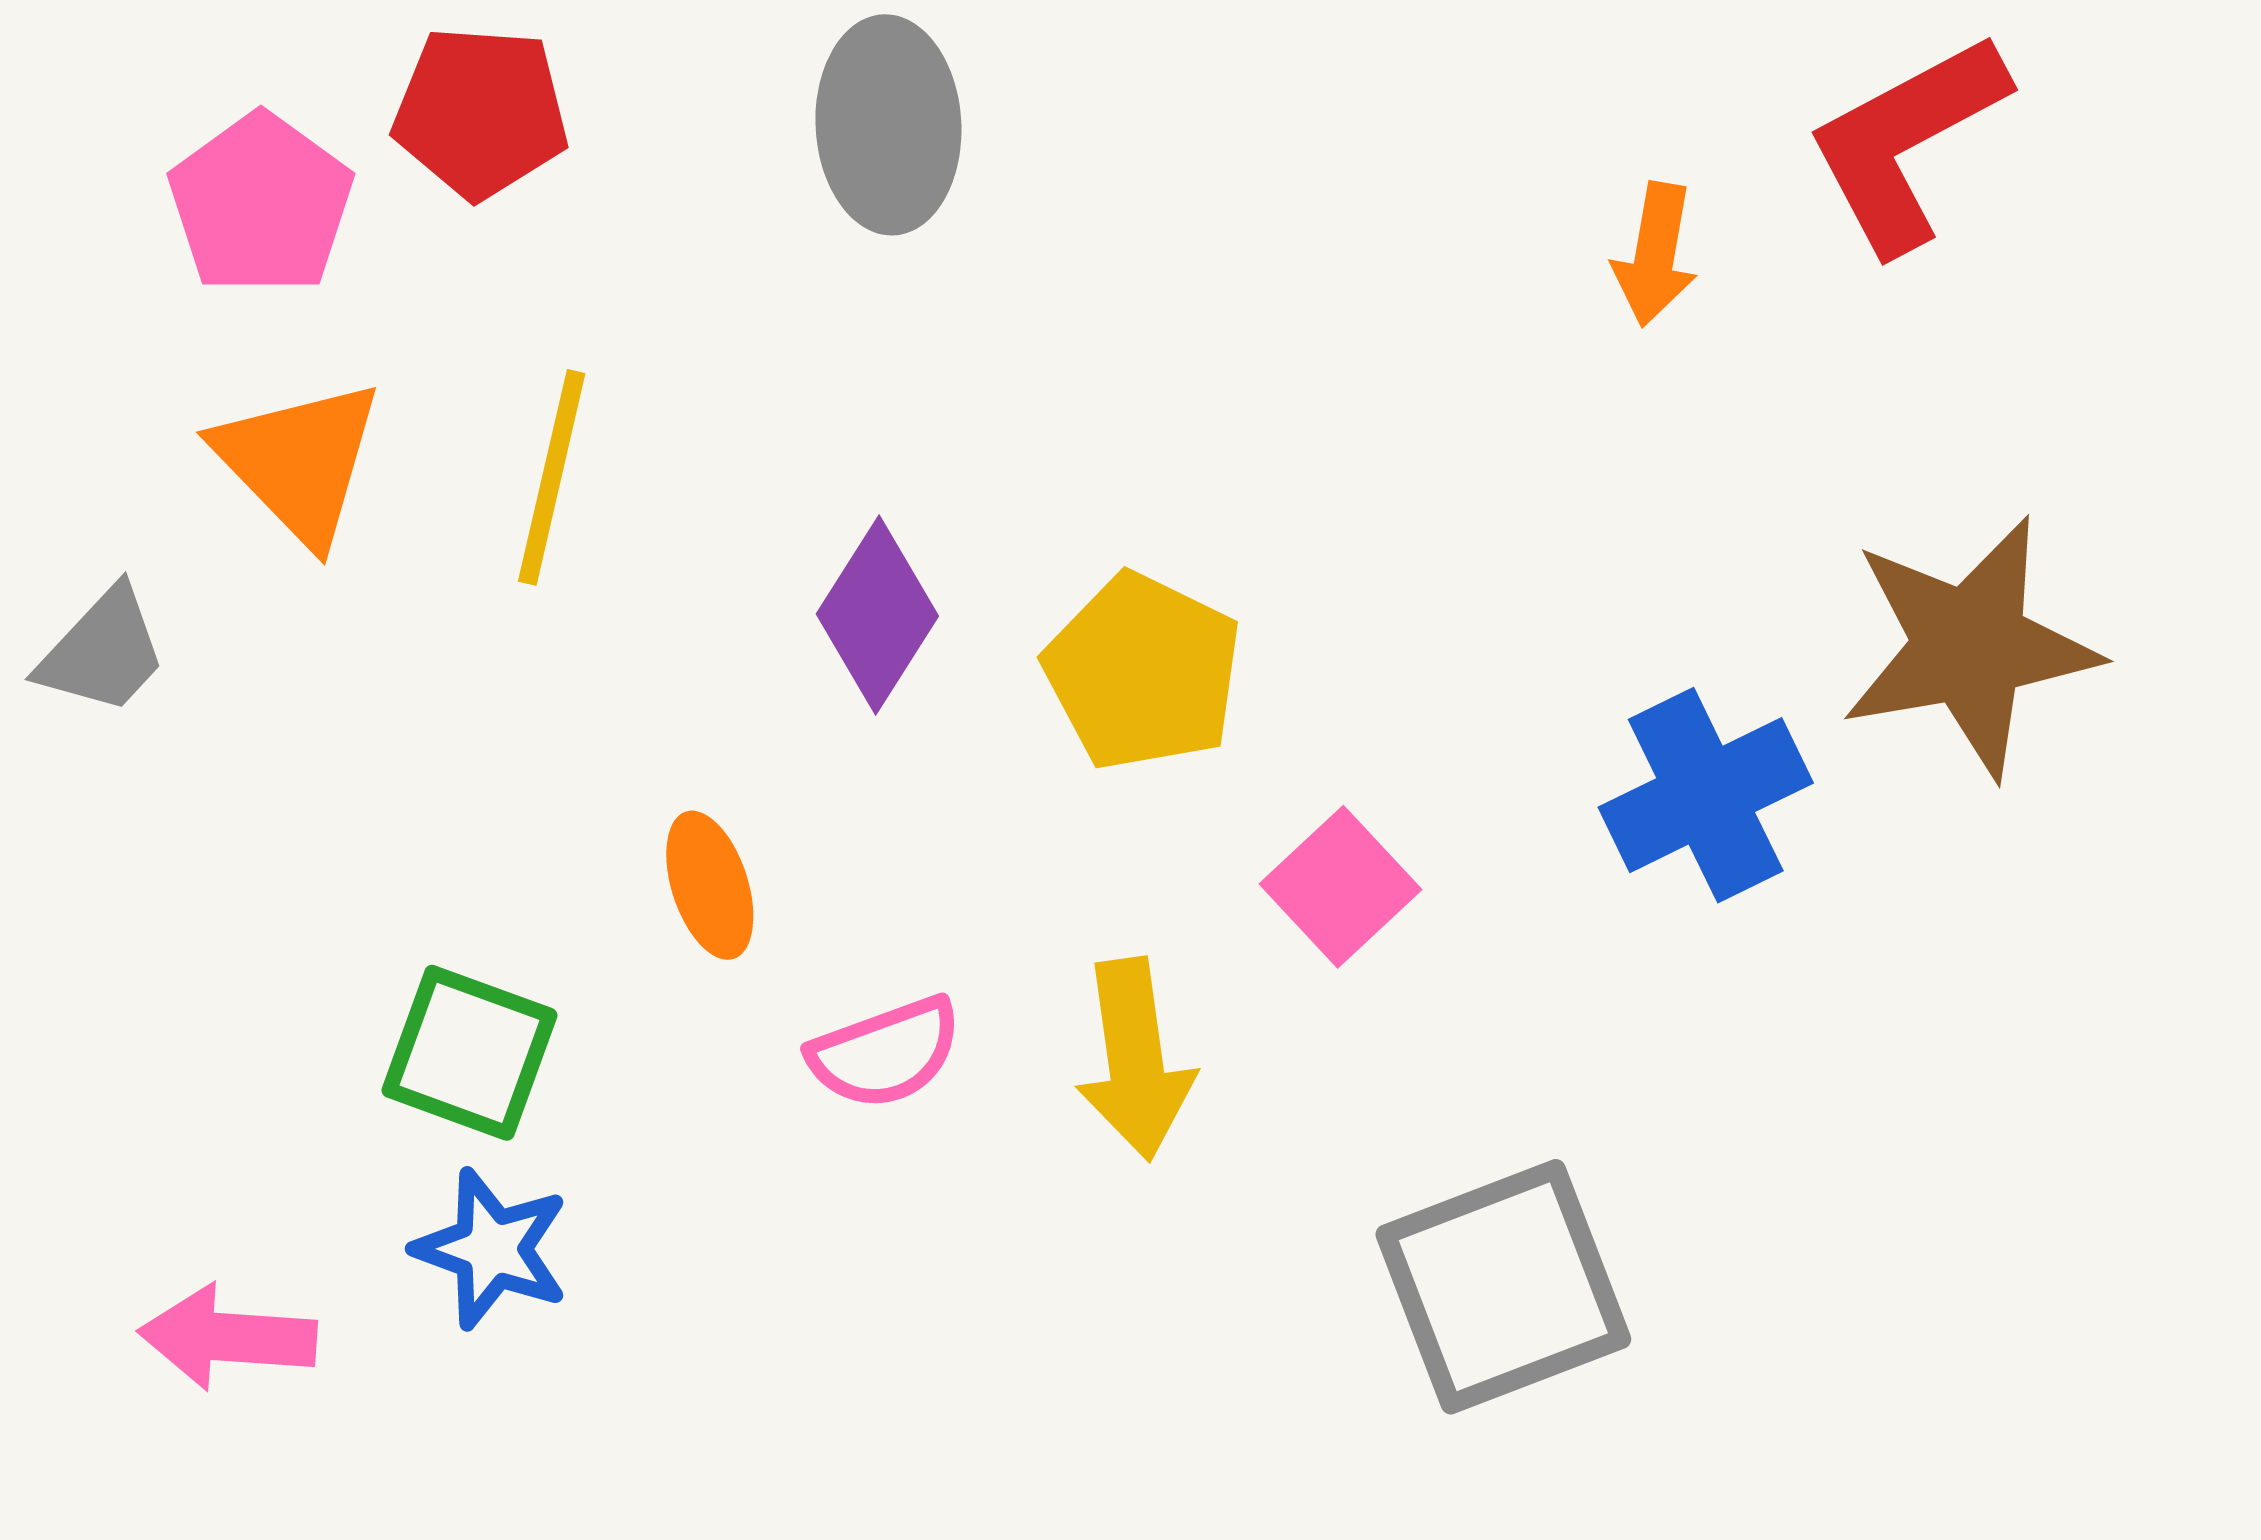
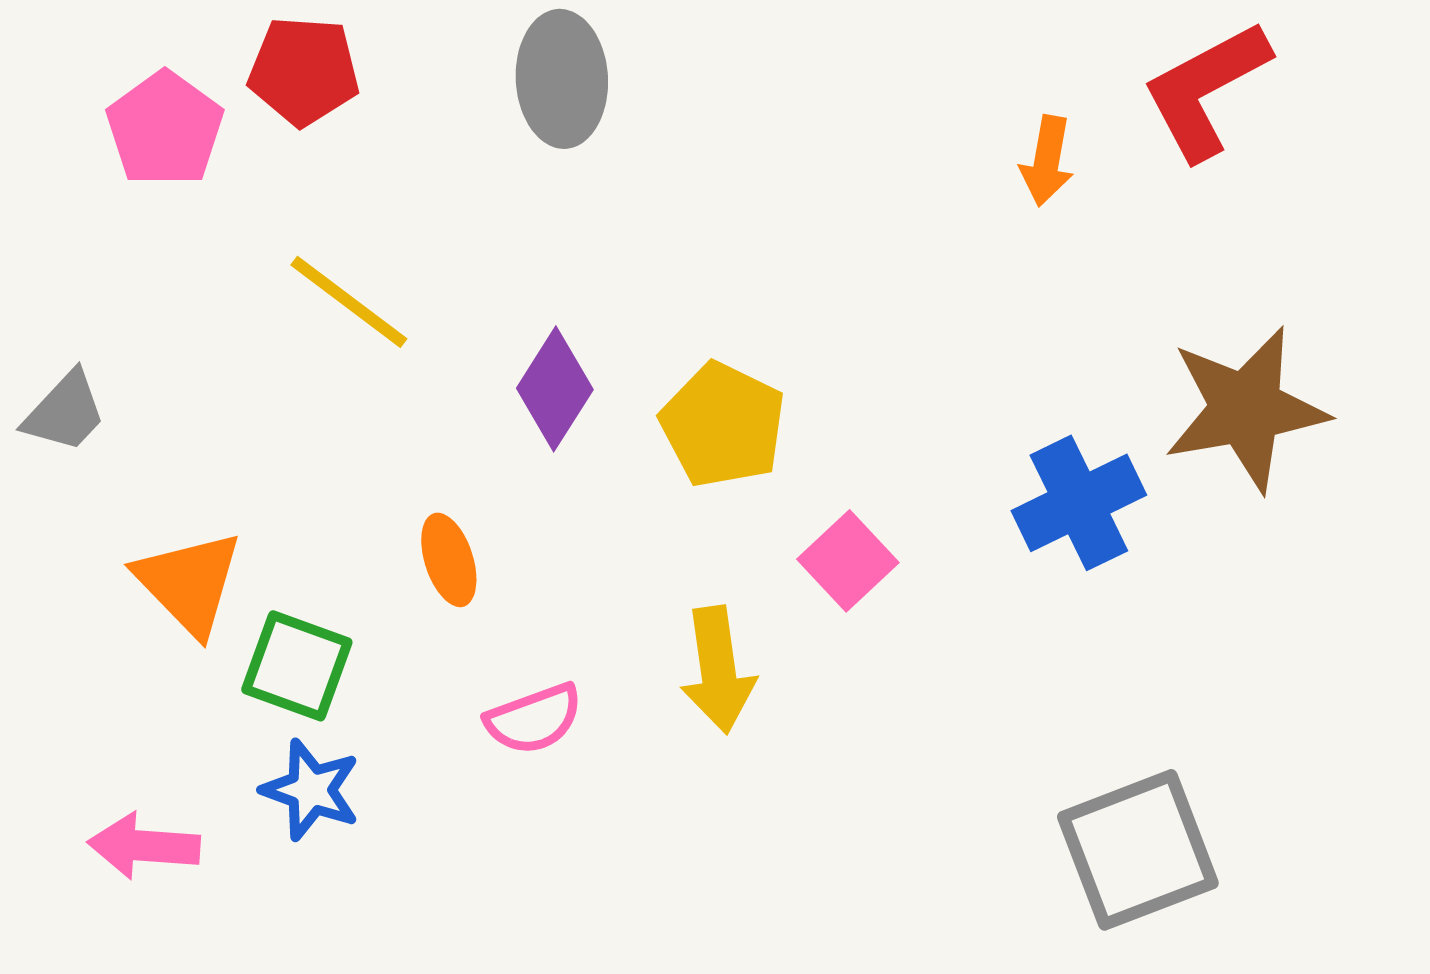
orange triangle: (299, 462) -> (189, 583), moved
yellow line: (552, 477) -> (349, 302), turned -66
pink semicircle: (885, 1053) -> (534, 719), moved
gray square: (1503, 1287) -> (1138, 850), moved

